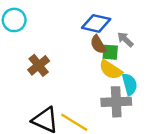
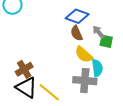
green square: (110, 52) -> (106, 41), moved
brown cross: (39, 65) -> (24, 69), moved

